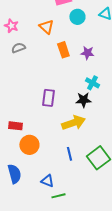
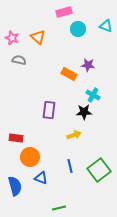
orange triangle: (46, 27) -> (38, 37), moved
gray semicircle: (18, 48) -> (19, 60), turned 32
orange rectangle: (63, 50) -> (69, 74), moved, turned -42
yellow arrow: (73, 123) -> (74, 135), size x0.6
blue triangle: (47, 181) -> (41, 178), moved

